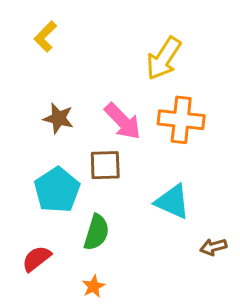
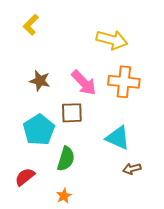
yellow arrow: (164, 58) -> (112, 40), turned -108
brown arrow: (213, 247) -> (132, 169), moved

